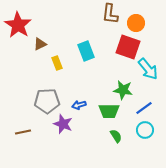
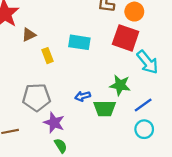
cyan rectangle: (86, 51) -> (79, 42), turned -60
blue arrow: (79, 105) -> (83, 96), moved
green semicircle: (116, 136) -> (61, 146), moved

